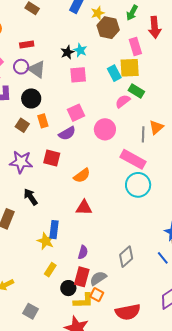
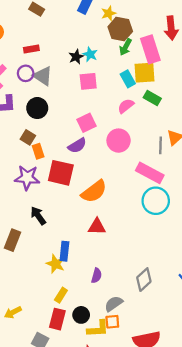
green arrow: (132, 13) -> (126, 47), moved
pink rectangle: (135, 47) -> (150, 49), size x1.4
pink semicircle: (123, 101) -> (126, 106), moved
orange rectangle: (43, 121) -> (38, 151), moved
red square: (52, 158) -> (61, 173), size x1.4
orange semicircle: (82, 176) -> (94, 192), size x1.4
red rectangle: (82, 277) -> (57, 319), moved
orange square: (97, 295) -> (112, 322), turned -32

